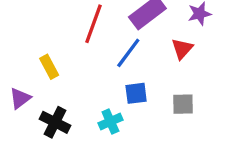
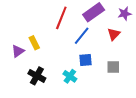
purple triangle: (20, 98) -> (18, 51), moved
cyan cross: (110, 121) -> (70, 76), turned -32

